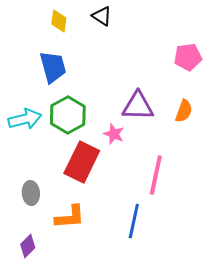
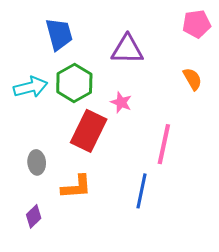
purple triangle: (138, 106) -> (127, 49), moved
orange semicircle: (184, 111) -> (192, 79), turned -50

